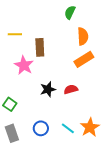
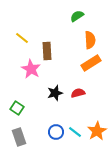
green semicircle: (70, 12) -> (77, 16), turned 32
yellow line: (15, 34) -> (22, 38), turned 40
blue circle: (41, 128) -> (56, 132), moved

